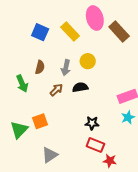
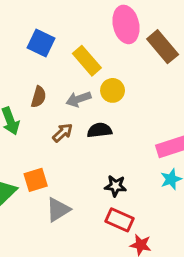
yellow rectangle: (70, 32) -> (87, 61), moved
gray arrow: (66, 68) -> (79, 99), turned 56
gray triangle: (50, 155) -> (58, 210), moved

